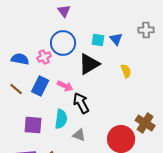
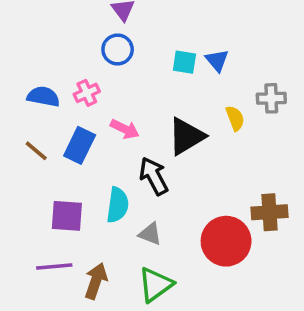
gray cross: (146, 30) -> (271, 98), moved
blue circle: (63, 43) -> (118, 49), moved, size x0.7
black triangle: (89, 64) -> (186, 136), moved
pink arrow: (65, 86) -> (125, 129), moved
brown cross: (145, 123) -> (269, 212), turned -36

